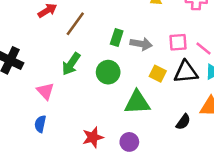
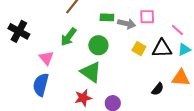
green rectangle: (117, 38) -> (107, 17), turned 72
pink square: (178, 42) -> (147, 17), moved
green triangle: (137, 103) -> (91, 72), moved, turned 35
blue semicircle: (40, 124) -> (41, 85), size x1.6

